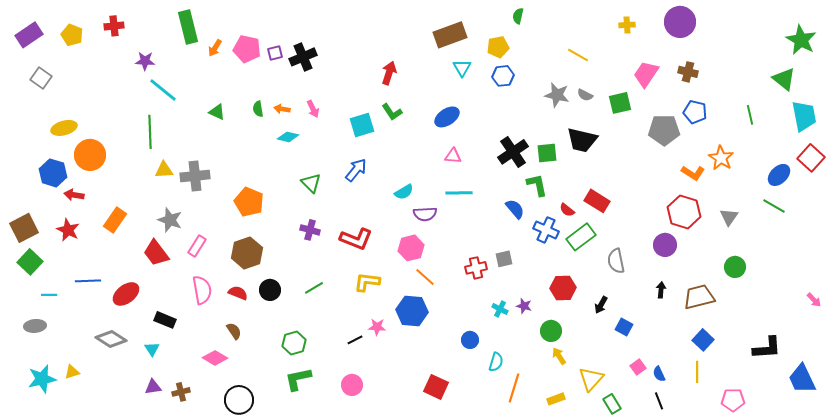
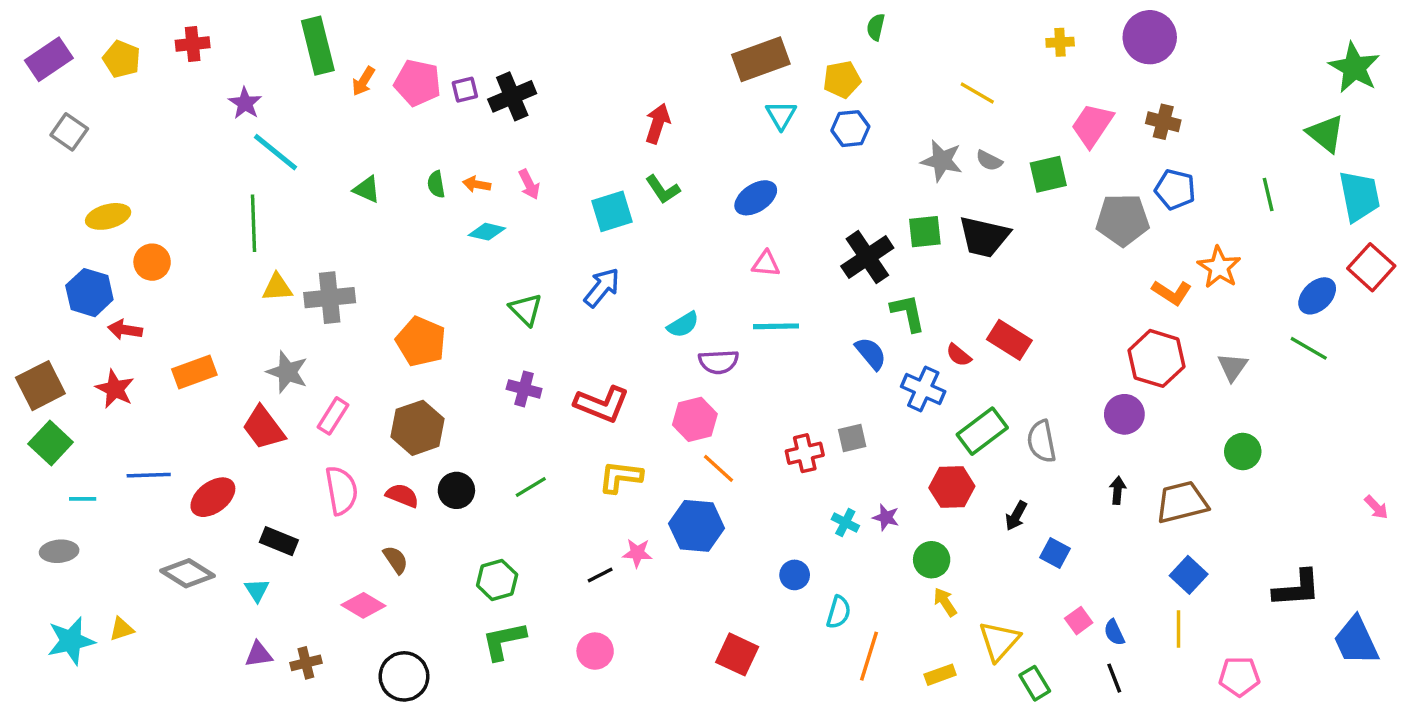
purple star: (145, 61) -> (245, 103), turned 30
green square: (547, 153) -> (925, 232), moved
orange circle: (90, 155) -> (152, 262), size x0.7
orange rectangle: (115, 220) -> (194, 372), turned 35
green rectangle: (581, 237) -> (982, 431), moved

